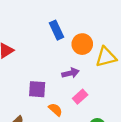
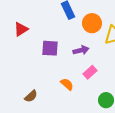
purple square: (37, 89) -> (50, 48), moved

